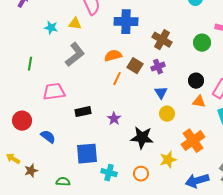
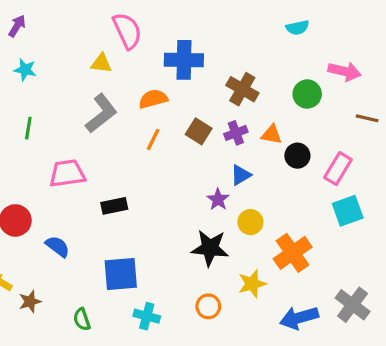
cyan star: (51, 28) -> (25, 70), moved
orange semicircle: (113, 56) -> (153, 99), moved
orange line: (117, 79) -> (153, 139), moved
blue triangle: (161, 93) -> (241, 175), turned 32
orange triangle: (199, 102) -> (272, 135), moved
yellow circle: (167, 114) -> (250, 222), moved
purple star: (114, 119) -> (218, 199), moved
cyan cross: (109, 173) -> (147, 316), moved
green semicircle: (63, 182) -> (82, 319), turned -112

